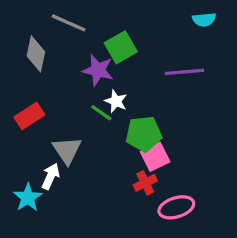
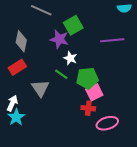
gray diamond: (36, 54) -> (21, 41), moved
green line: (101, 113) -> (61, 74), moved
white arrow: (51, 176) -> (12, 103), moved
red cross: (145, 183) -> (88, 108), turned 32

